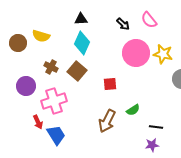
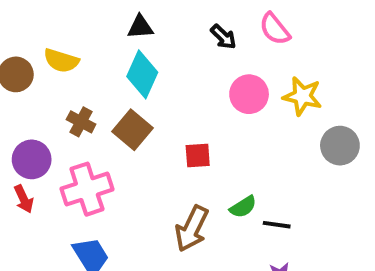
pink circle: (136, 53) -> (249, 94), size x0.7
red arrow: (38, 122) -> (24, 199), moved
black line: (156, 127) -> (277, 225), moved

